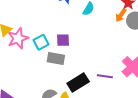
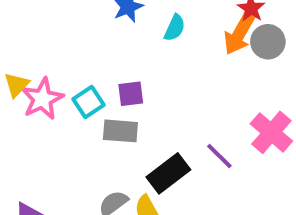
orange arrow: (121, 15) -> (239, 34), size x1.5
purple line: (105, 76) -> (219, 156), turned 42

